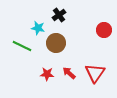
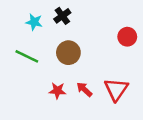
black cross: (59, 15) -> (62, 16), moved
cyan star: (38, 28) -> (34, 22), moved

